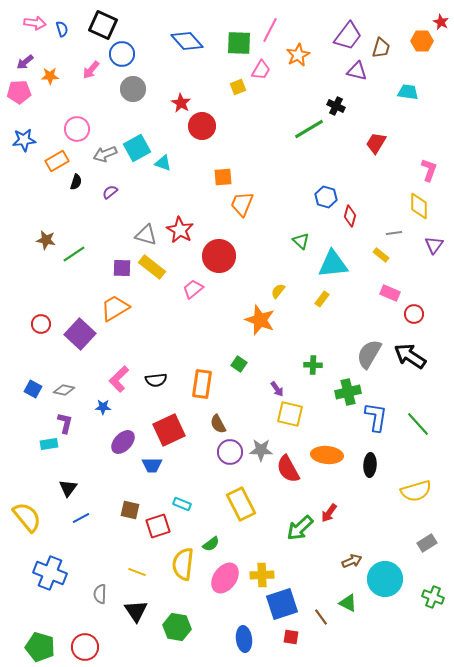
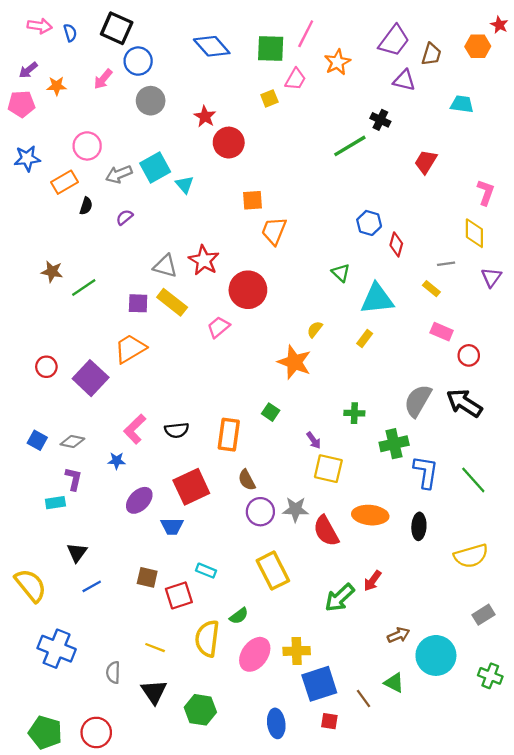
cyan triangle: (163, 163) -> (185, 184), turned 30

